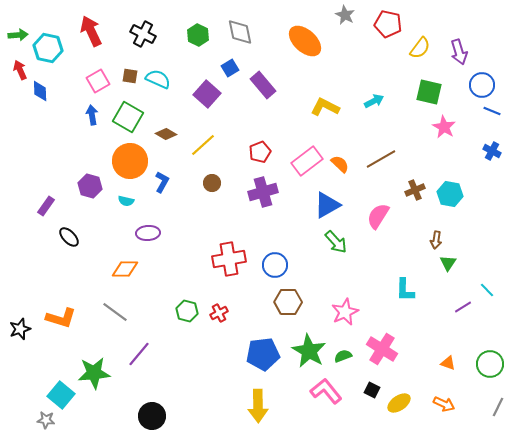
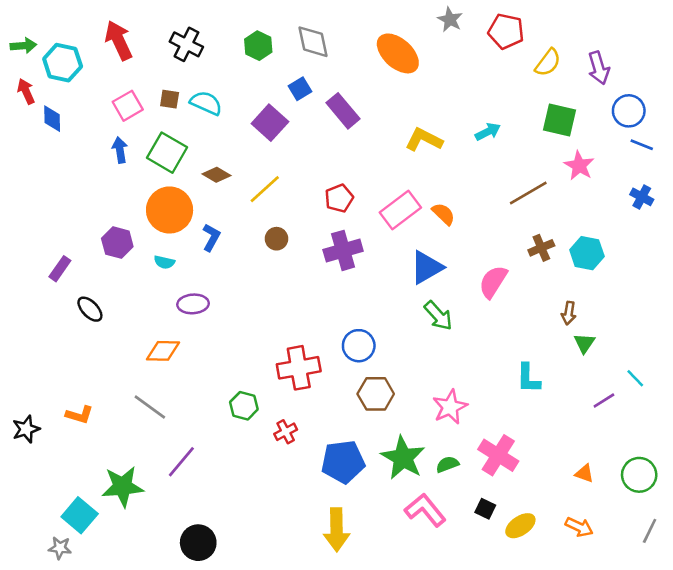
brown line: (381, 159) -> (528, 193), moved
red cross: (229, 259) -> (299, 368), moved
red cross: (219, 313) -> (286, 432), moved
orange L-shape: (61, 318) -> (80, 415), size x0.7

